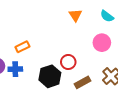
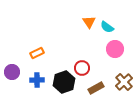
cyan semicircle: (107, 16) -> (107, 27), moved
blue cross: (15, 69) -> (37, 80), moved

